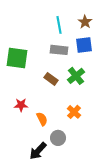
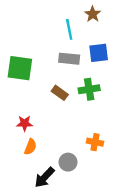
brown star: (85, 22) -> (93, 14), moved
green cross: (76, 76) -> (89, 89), turned 30
orange cross: (74, 112) -> (95, 142), moved, turned -32
orange semicircle: (42, 119) -> (30, 147), moved, turned 48

